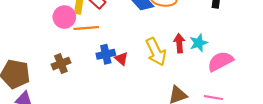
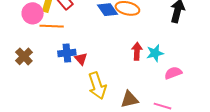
yellow arrow: (156, 52) -> (97, 86), moved
pink semicircle: (220, 61) -> (173, 73), size x0.7
brown cross: (61, 64) -> (24, 56), turned -30

